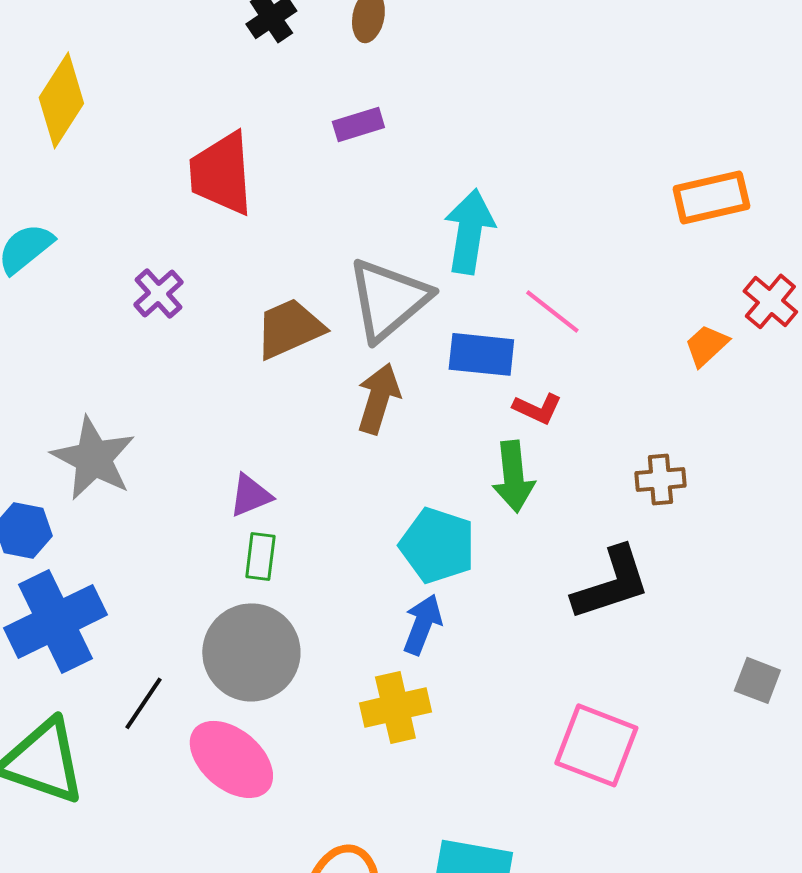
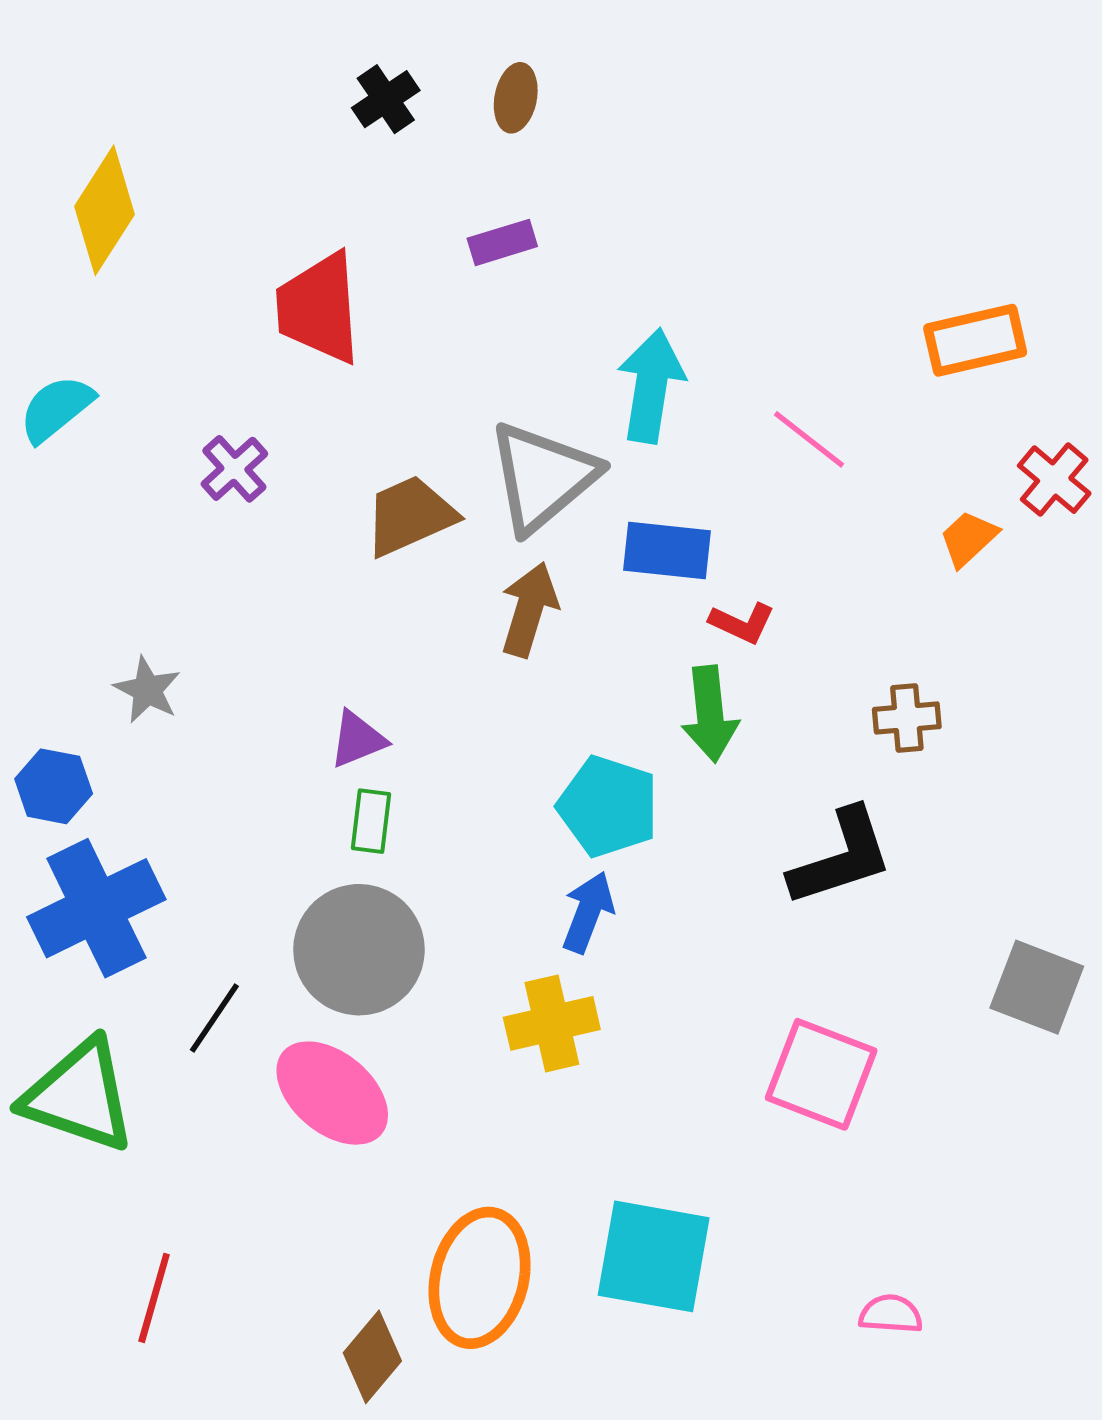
pink line: (552, 311) -> (809, 439), moved
gray star: (93, 458) -> (147, 690), size x0.6
gray square: (757, 680) -> (1037, 987), size x1.5

